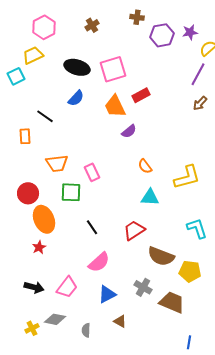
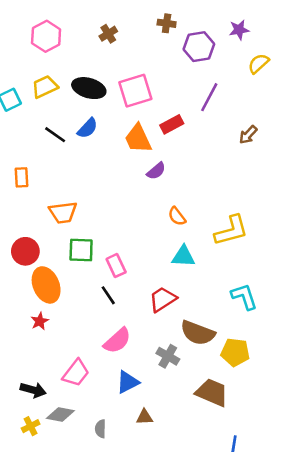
purple star: (190, 32) -> (239, 30), moved
yellow trapezoid: (33, 55) -> (45, 87), moved
purple line: (198, 74) -> (209, 97), moved
black line: (45, 116) -> (55, 135), moved
pink rectangle: (92, 172) -> (116, 266), moved
black arrow: (34, 287) -> (33, 390), moved
gray cross: (143, 287) -> (168, 356), moved
brown triangle: (120, 321) -> (145, 417), turned -32

